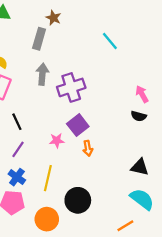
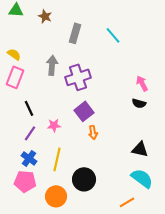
brown star: (53, 18) -> (45, 16), moved
gray rectangle: (39, 39) -> (75, 33), moved
pink star: (57, 141) -> (54, 125), moved

